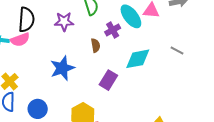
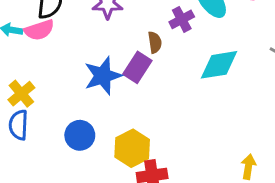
purple rectangle: (108, 80) -> (137, 67), moved
blue circle: (38, 109) -> (80, 135), moved

